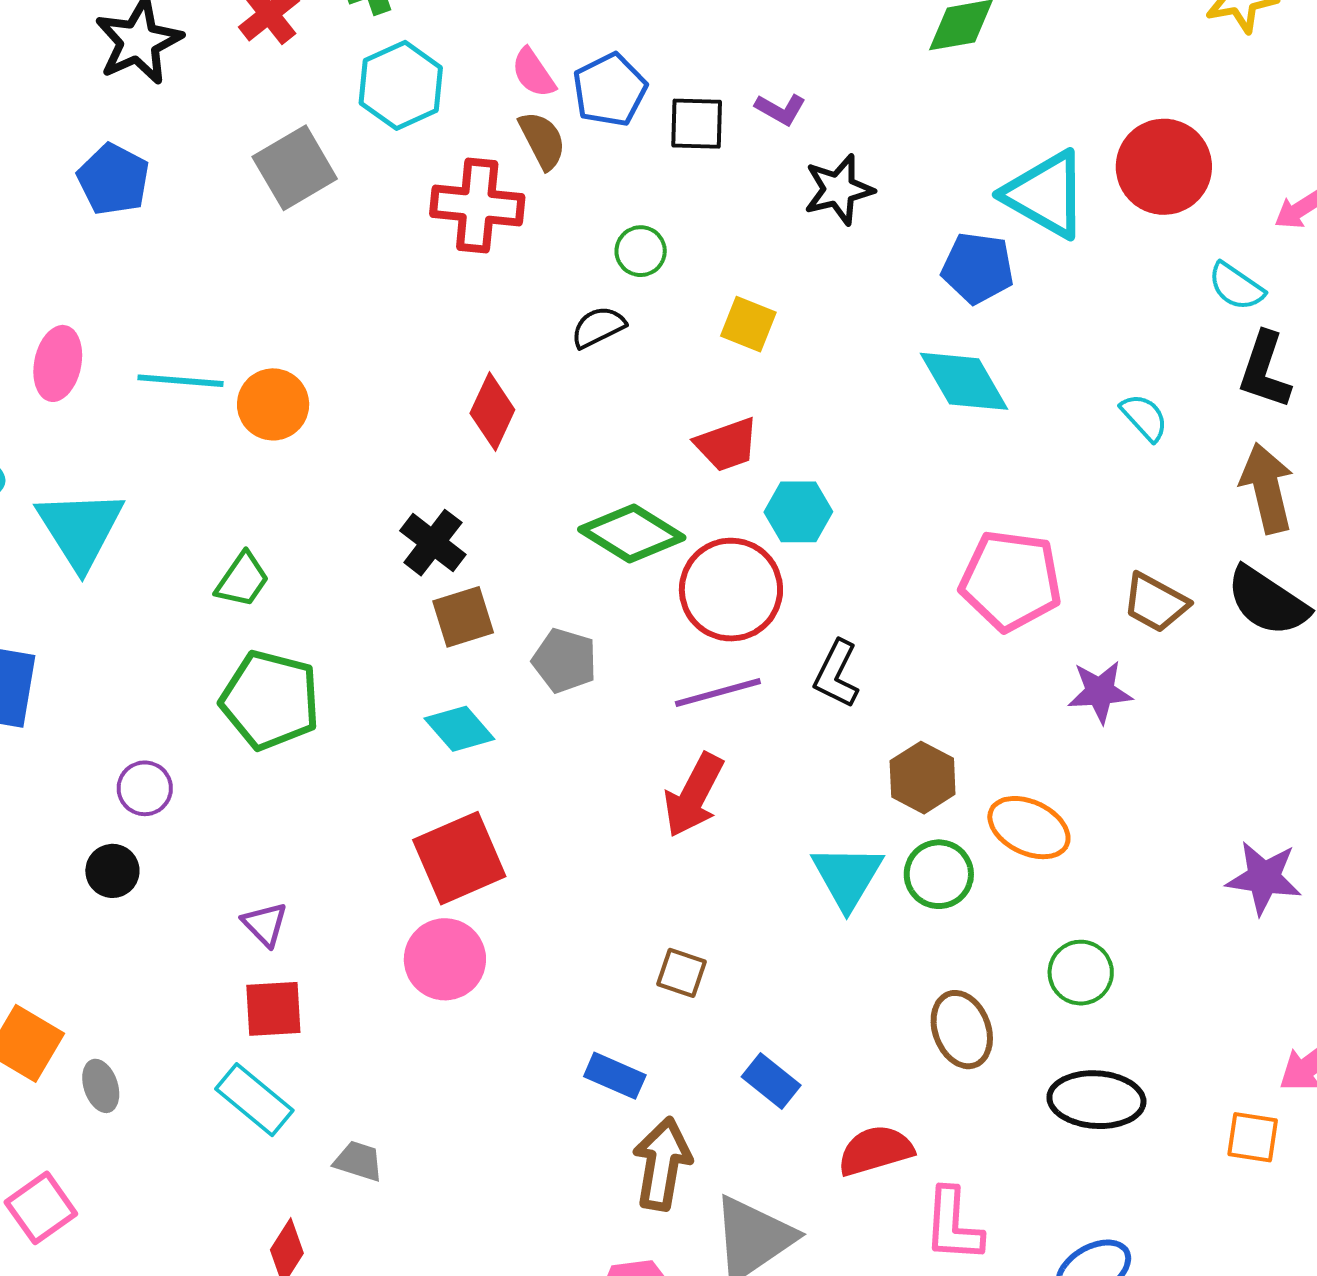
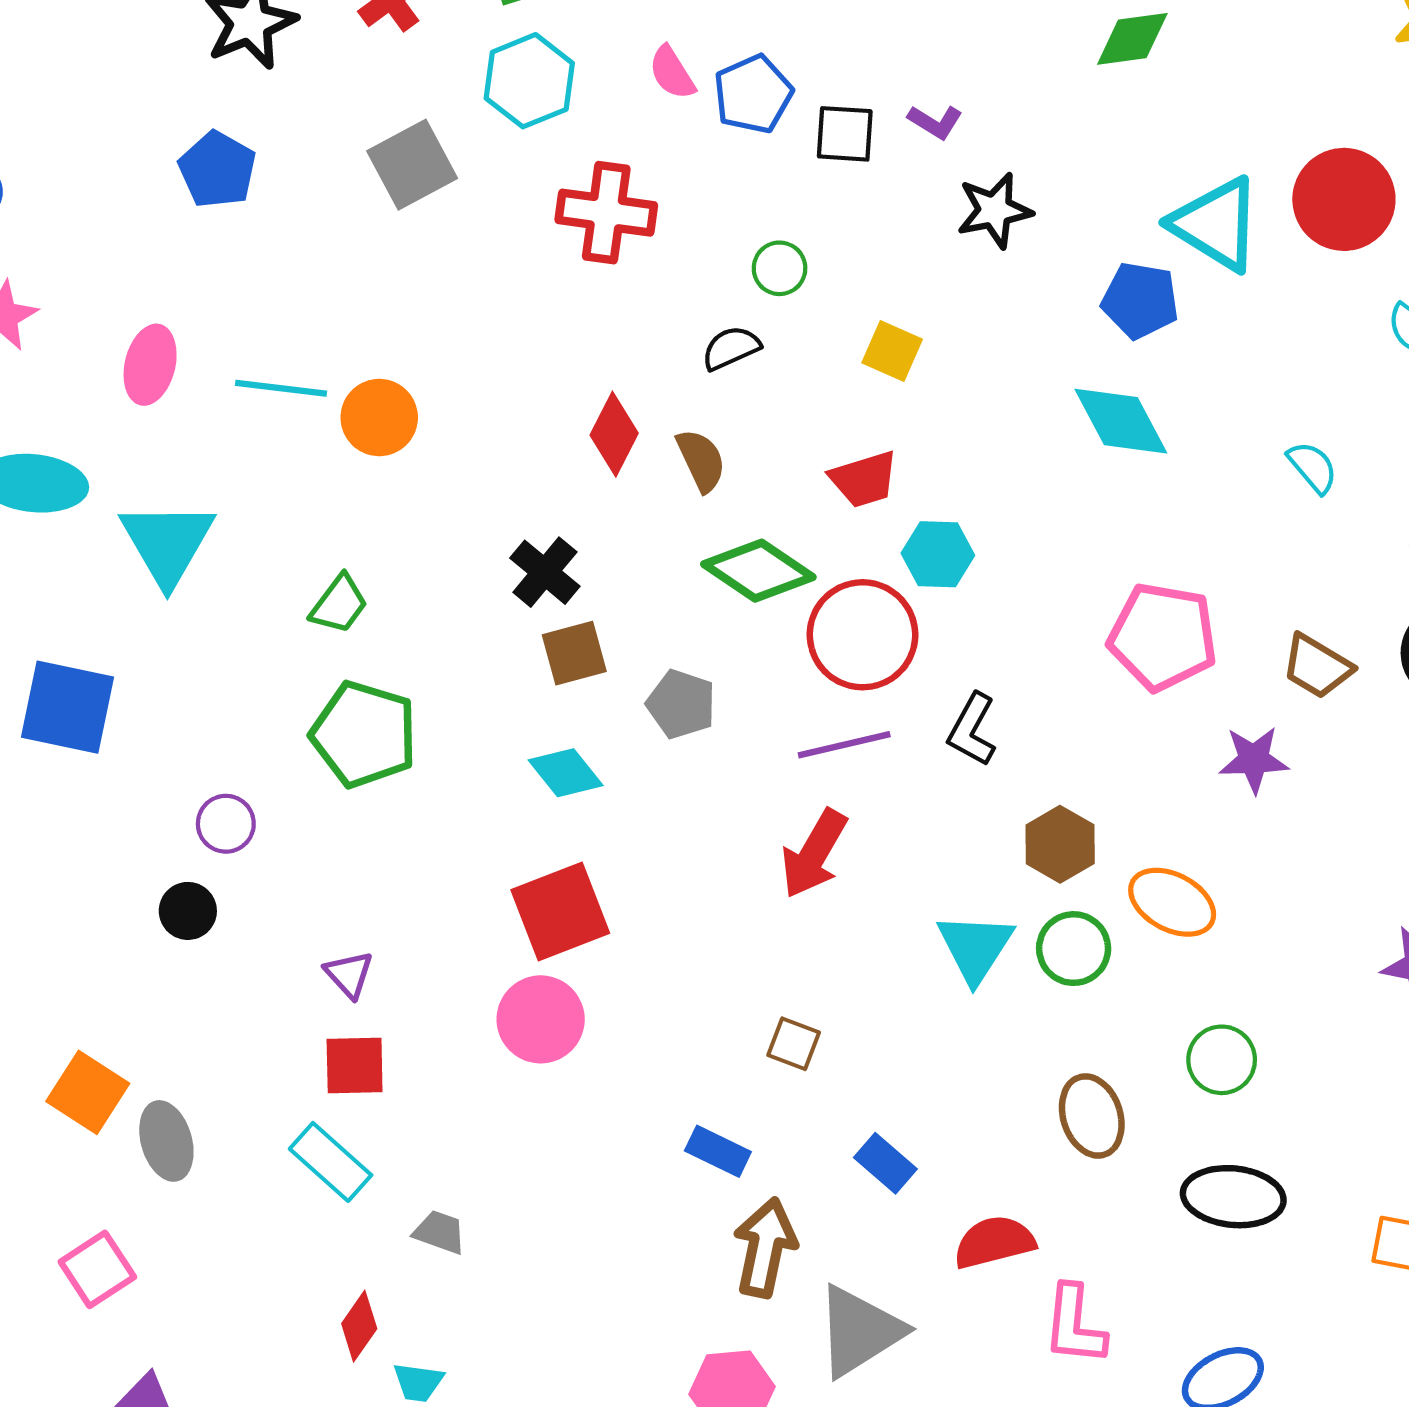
brown semicircle: (542, 140) -> (701, 460), moved
gray ellipse: (101, 1086) -> (166, 1141), size x1.4

